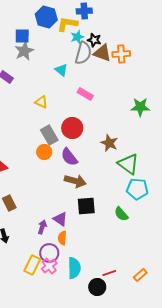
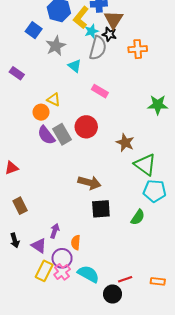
yellow L-shape: (67, 24) -> (81, 17), turned -60
blue square: (22, 36) -> (34, 30), turned 35
gray star: (24, 51) -> (56, 46), moved
brown triangle: (102, 53) -> (114, 20), moved, turned 42
orange circle: (44, 152) -> (41, 112), moved
purple semicircle: (69, 157) -> (46, 135), moved
green semicircle: (121, 214) -> (138, 217), turned -105
purple triangle: (60, 219) -> (39, 246), moved
cyan semicircle: (74, 268) -> (88, 274), turned -60
orange rectangle: (140, 275) -> (158, 281), turned 48

